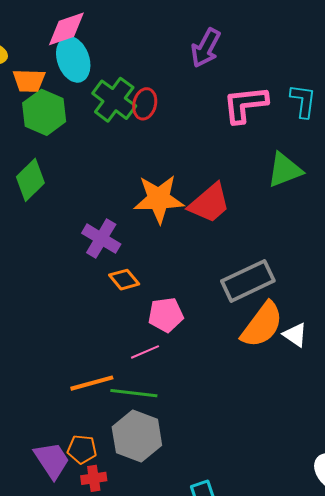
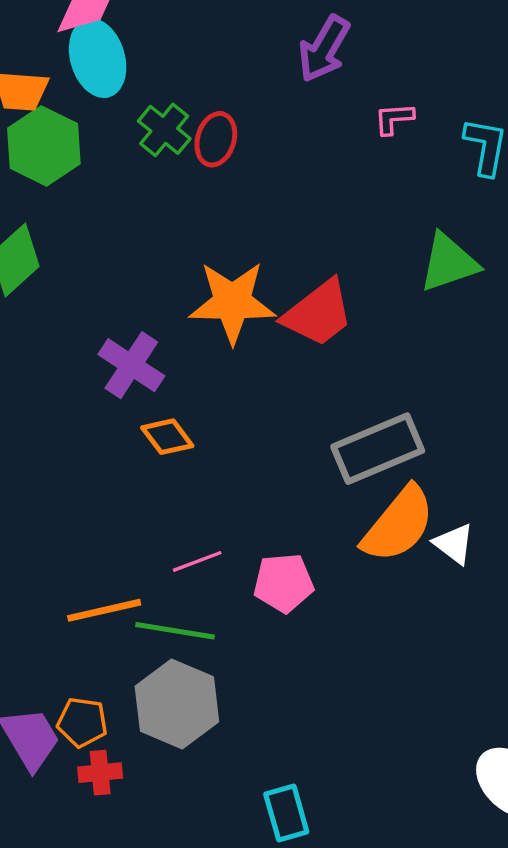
green cross: (114, 100) -> (164, 130), size x0.7
pink L-shape: (245, 104) -> (394, 119), moved, size x0.5
pink pentagon: (166, 315) -> (284, 583), moved

